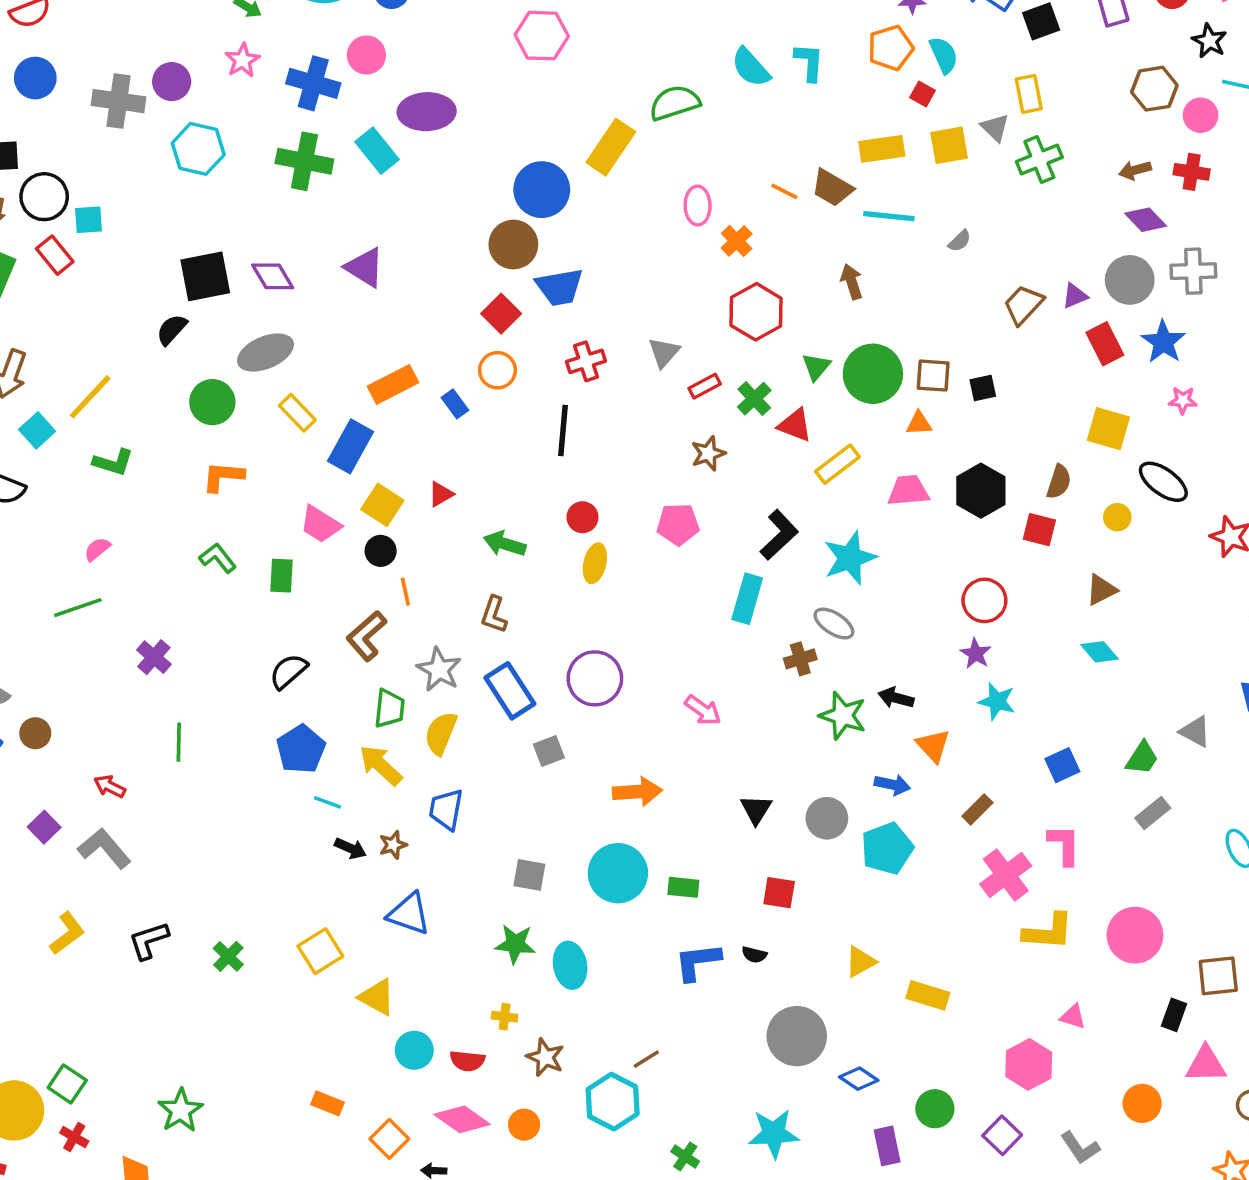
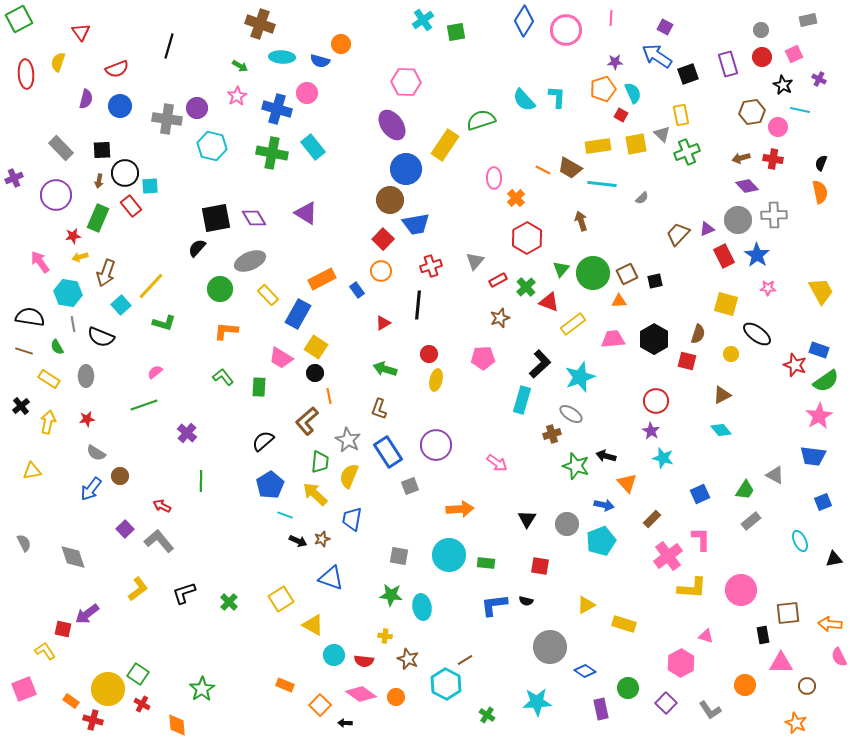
purple ellipse: (427, 112) -> (392, 125), moved, turned 56
brown square: (933, 376) -> (627, 274), turned -30
red triangle: (441, 494) -> (383, 323), moved
black rectangle: (1174, 1015) -> (763, 635), turned -30

